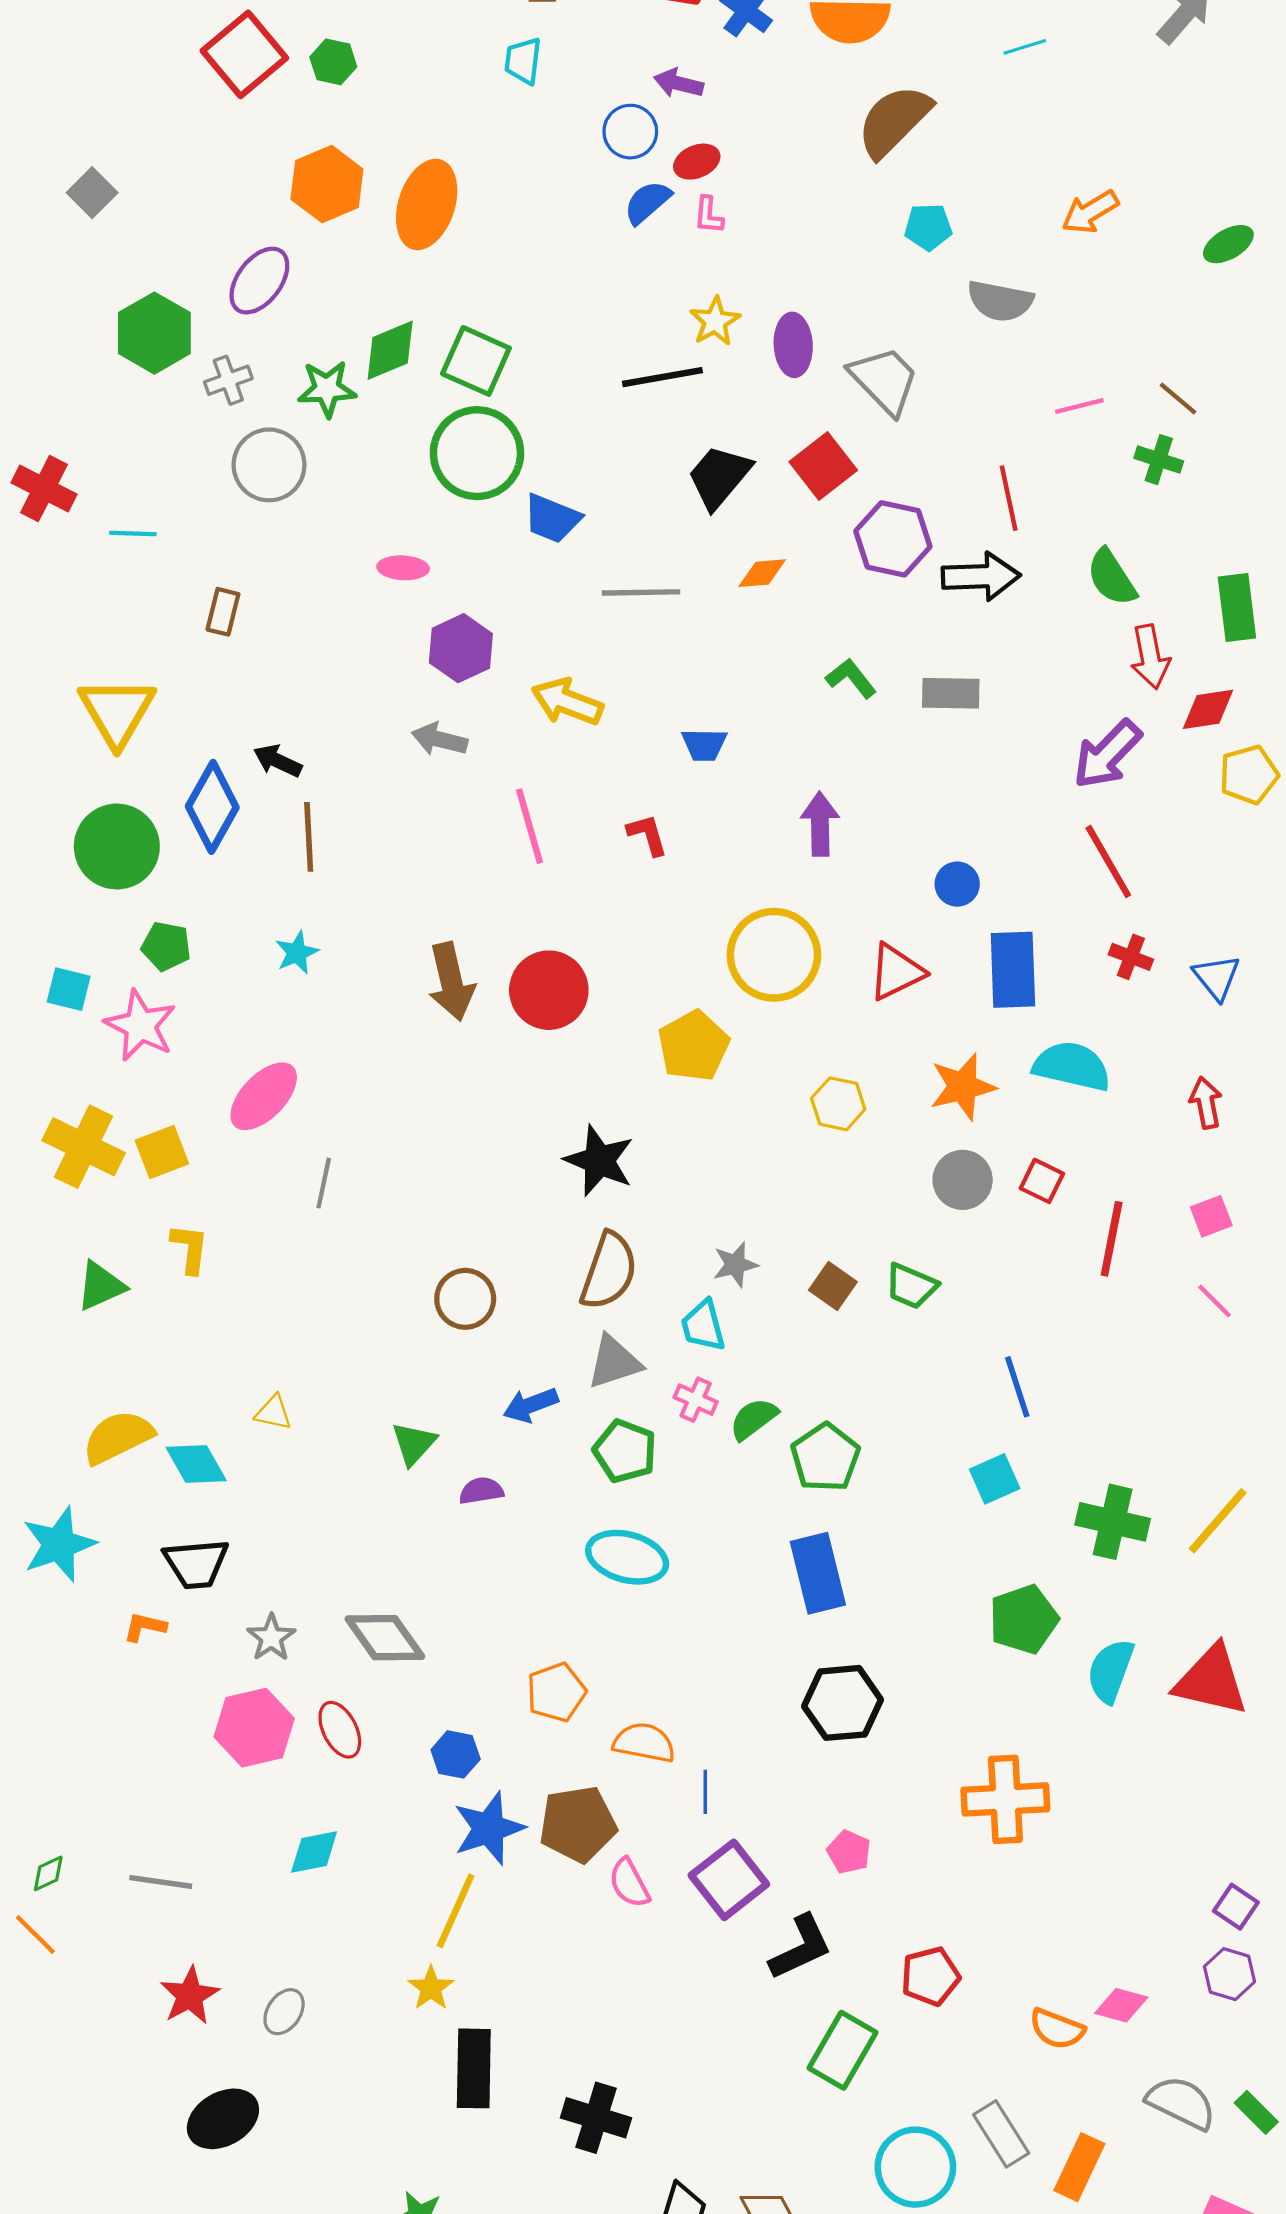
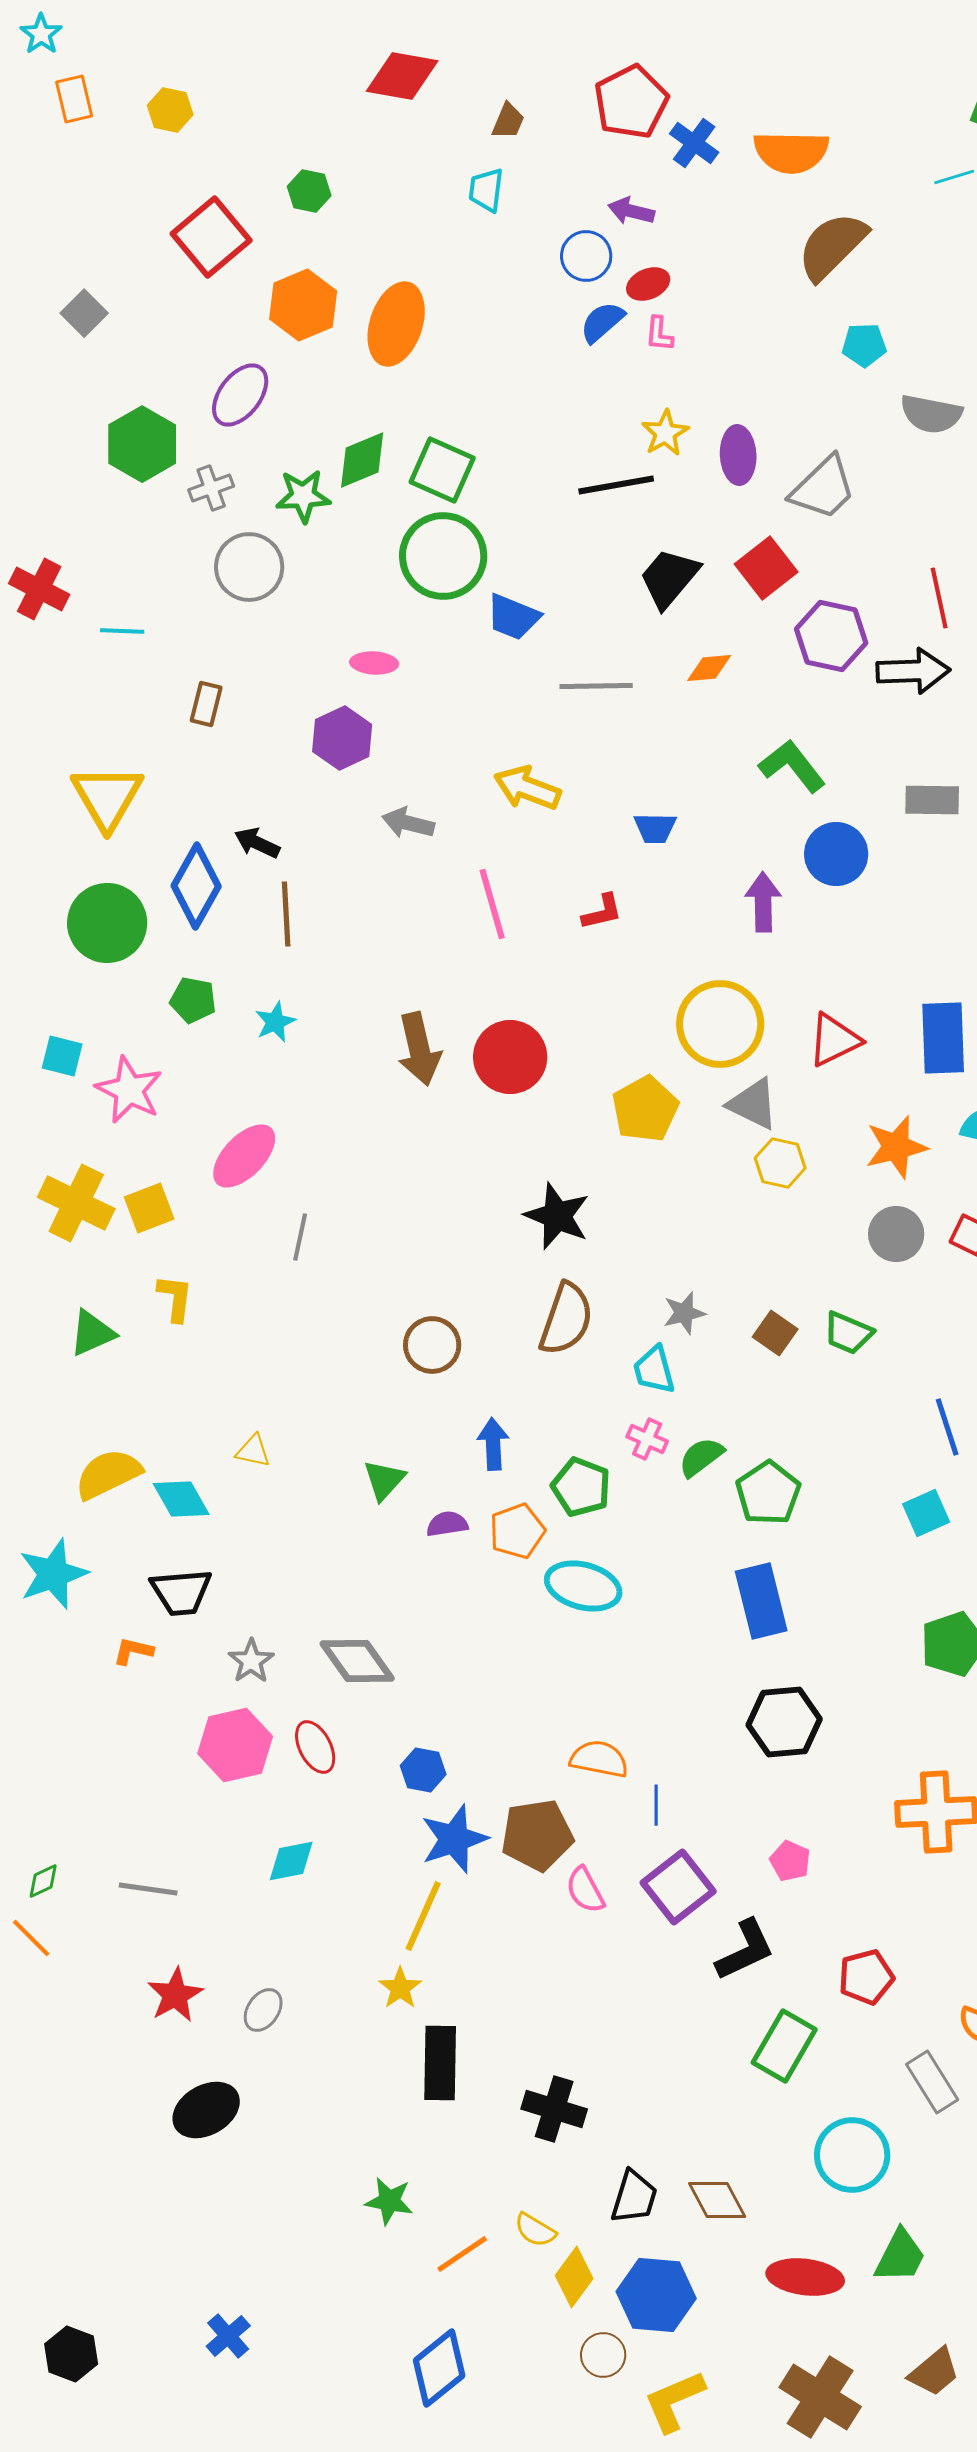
red square: (244, 54) -> (211, 237), moved
gray trapezoid: (884, 380) -> (823, 488), turned 90
purple hexagon: (461, 648) -> (342, 738), moved
green L-shape: (851, 678) -> (792, 766), size x1.4
gray rectangle: (951, 693) -> (932, 800), moved
red L-shape: (647, 835) -> (602, 912), turned 93
blue circle: (957, 884) -> (836, 854), moved, size x1.5
green pentagon: (166, 946) -> (193, 1000), moved
gray triangle: (614, 1362) -> (753, 1104), moved, turned 44
blue arrow: (531, 1405) -> (493, 1444), turned 108
orange pentagon: (556, 1692) -> (517, 1531), moved
gray rectangle: (1001, 2134) -> (932, 2082), moved

